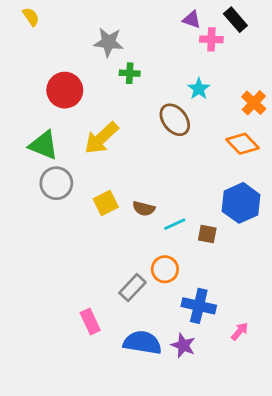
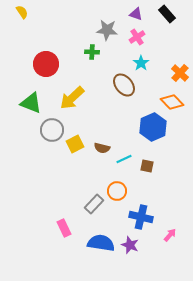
pink cross: (211, 39) -> (137, 37), moved, turned -35
gray star: (108, 42) -> (107, 30), moved
gray circle: (56, 183) -> (52, 130), moved
blue hexagon: (241, 203) -> (153, 127), moved

